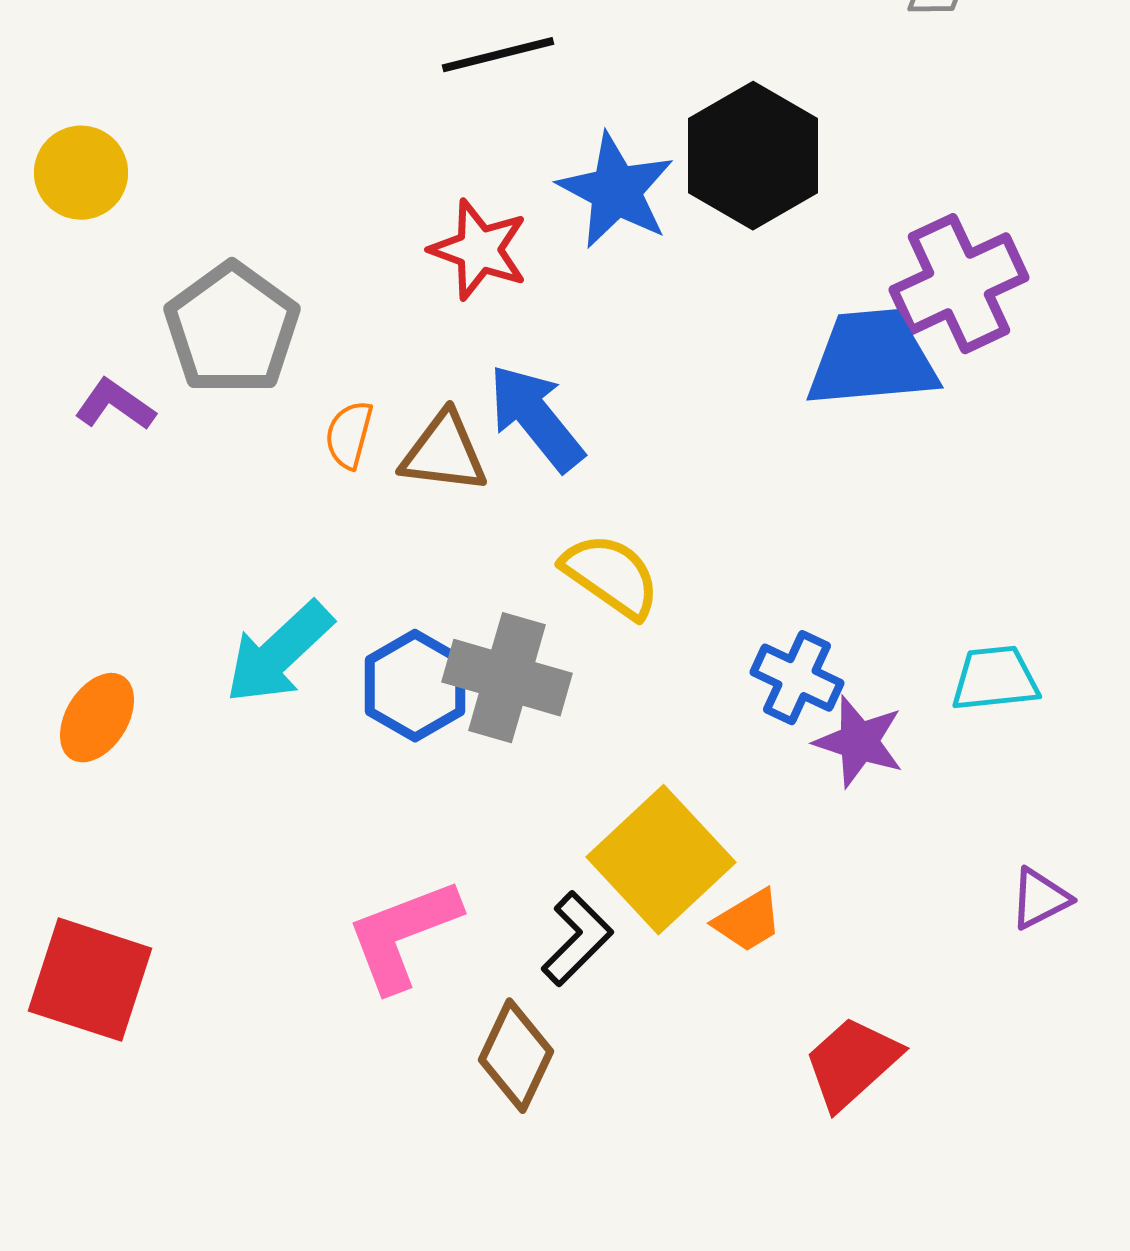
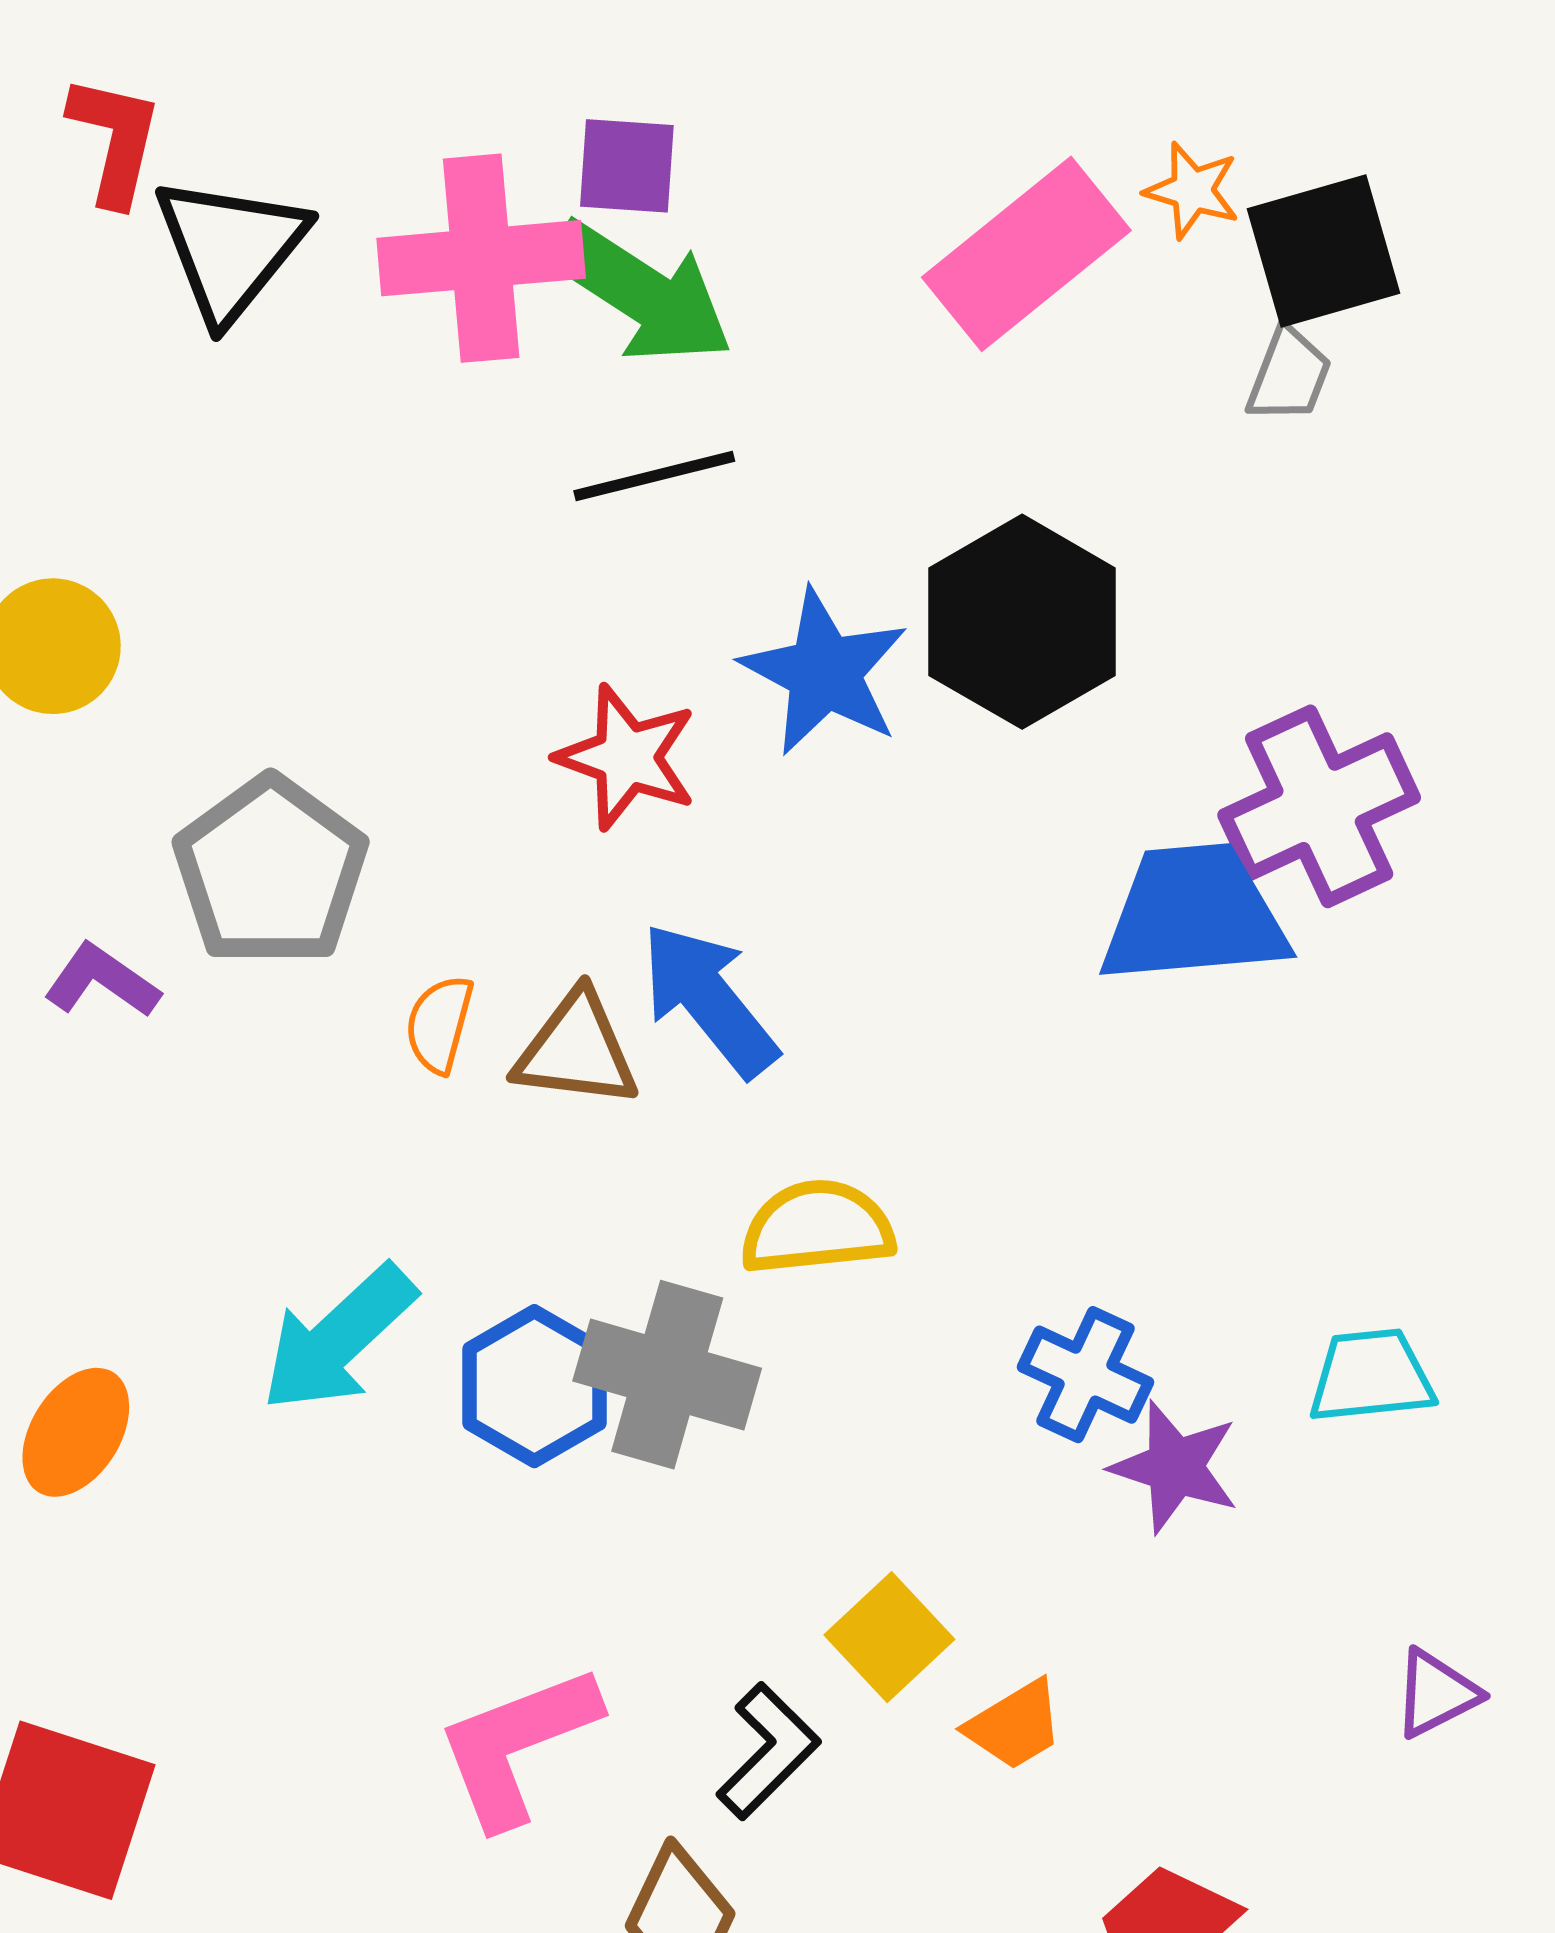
yellow semicircle: (611, 576) -> (817, 1227), turned -41
yellow square: (661, 860) -> (889, 1637), size x0.6

